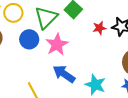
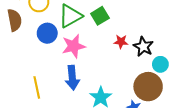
blue arrow: (64, 74) -> (72, 78), turned -145

